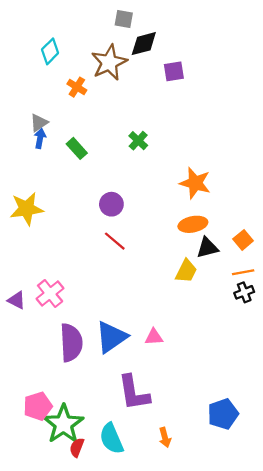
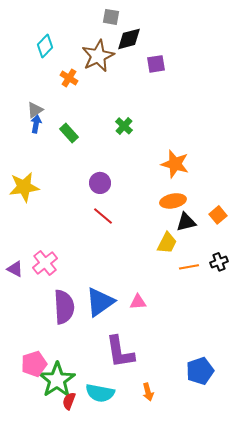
orange line: (243, 272) -> (189, 267), moved
cyan semicircle: (111, 439) -> (100, 393), turned -56

